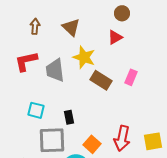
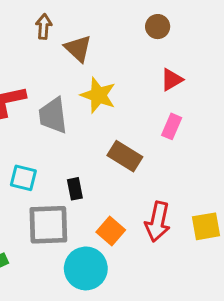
brown arrow: (35, 26) -> (44, 27), moved
red triangle: (115, 37) -> (172, 80), moved
brown rectangle: (101, 80) -> (125, 156), moved

